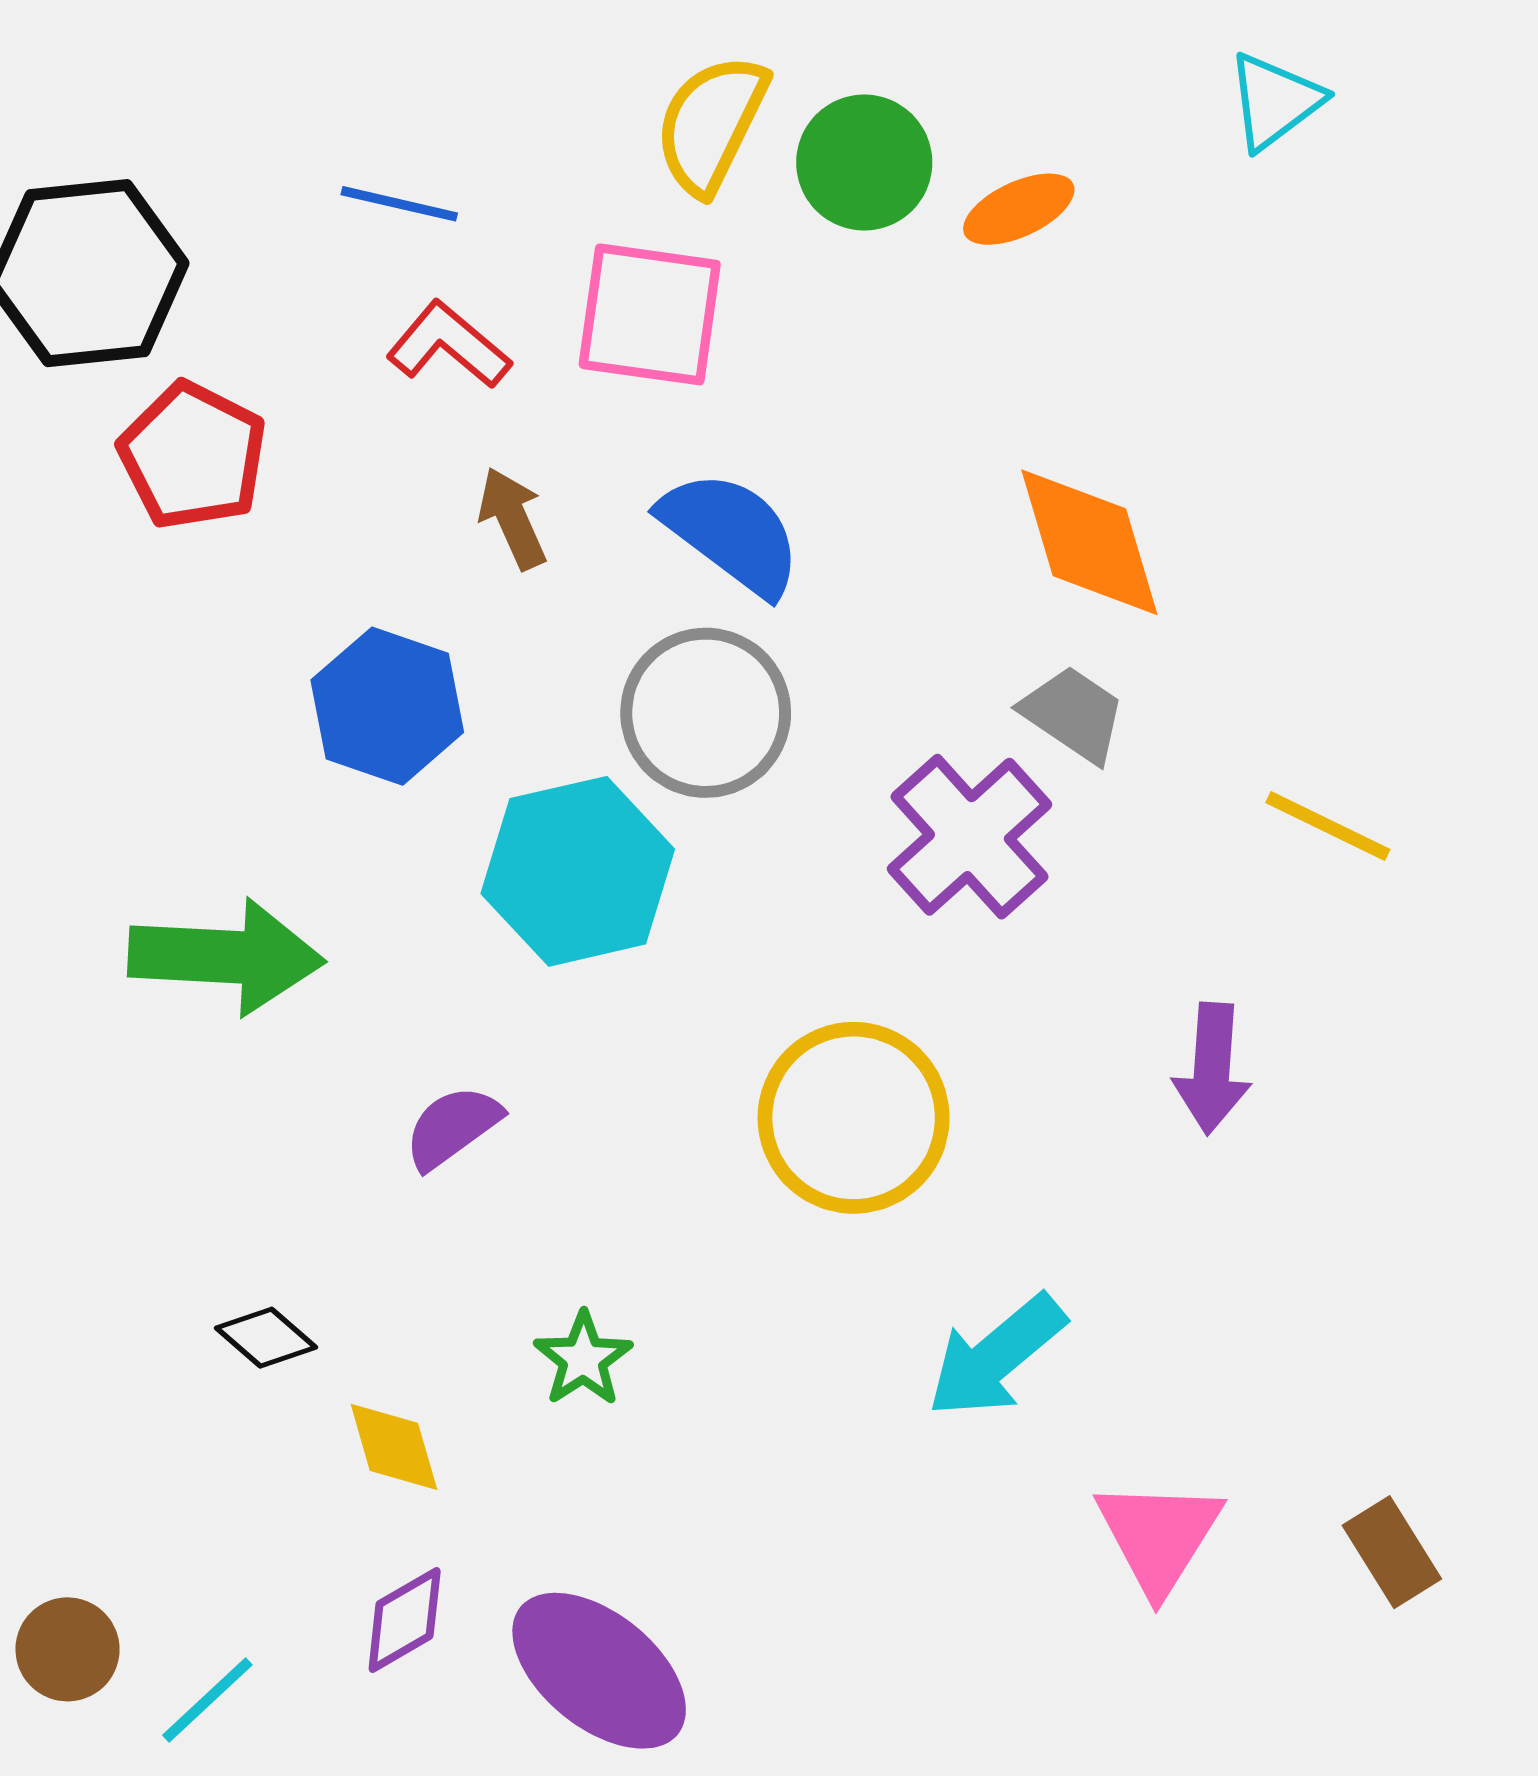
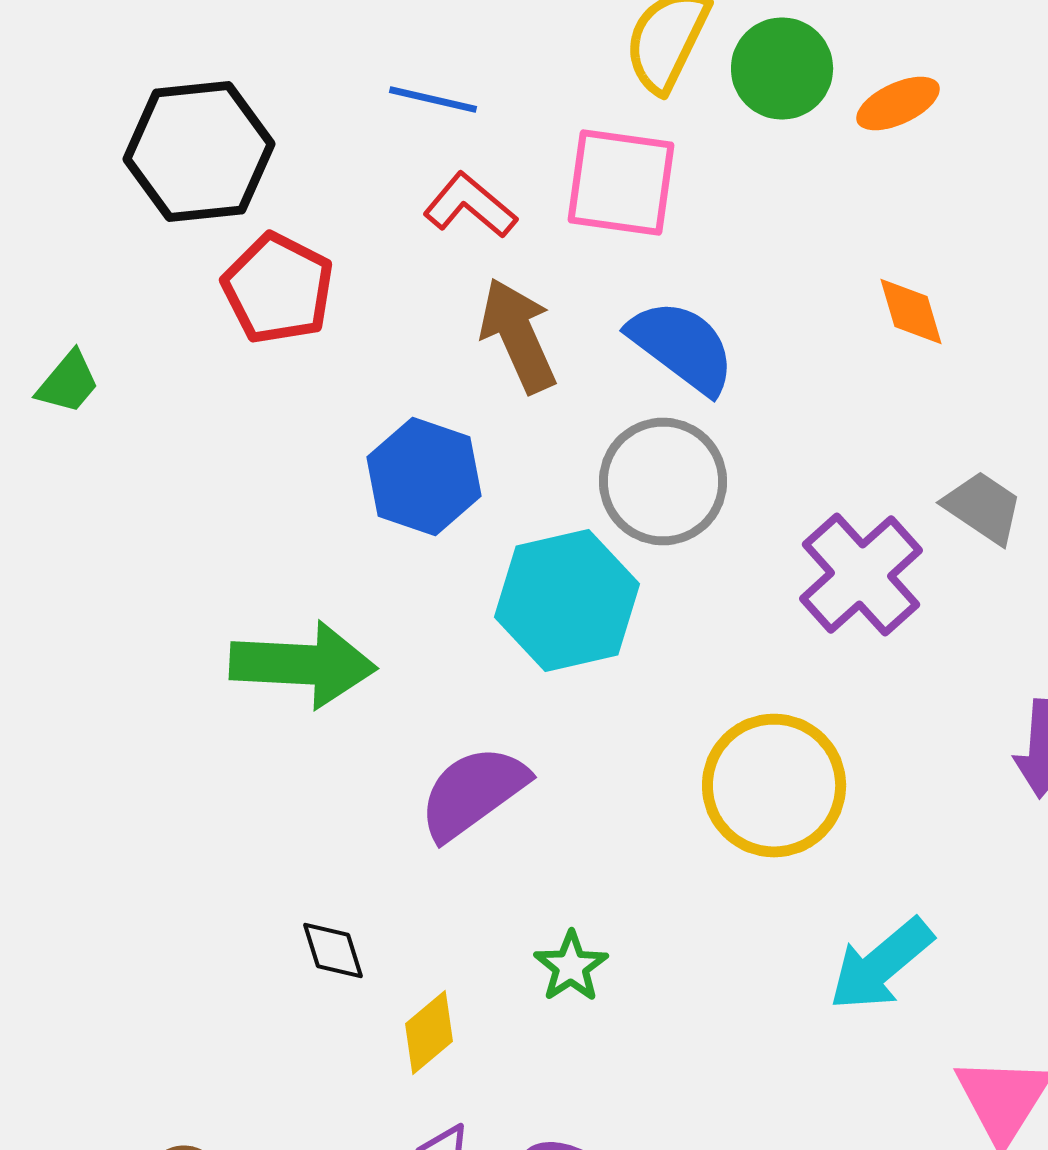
brown arrow: (513, 518) -> (518, 336), size x1.5
orange diamond: (1089, 542) -> (911, 312), moved, size x0.6
gray trapezoid: (1073, 714) -> (983, 508), moved
purple semicircle: (453, 1127) -> (473, 792), size x1.5
black diamond: (266, 1338) -> (333, 950), turned 32
yellow diamond: (394, 1447) -> (429, 1032), turned 66

